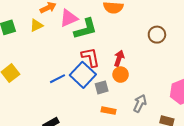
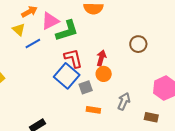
yellow triangle: (36, 25) -> (19, 30), turned -48
brown circle: (157, 35) -> (138, 44), moved
blue line: (58, 79) -> (33, 43), moved

